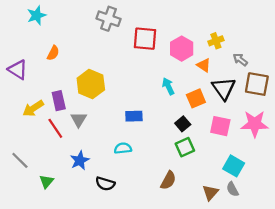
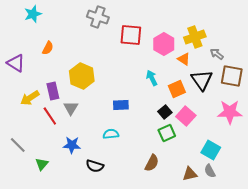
yellow cross: (216, 41) -> (195, 37), size x1.5
pink square: (220, 126) -> (186, 116), moved, turned 30
blue star: (80, 160) -> (72, 145), turned 30
brown triangle: (210, 193) -> (190, 174), turned 35

